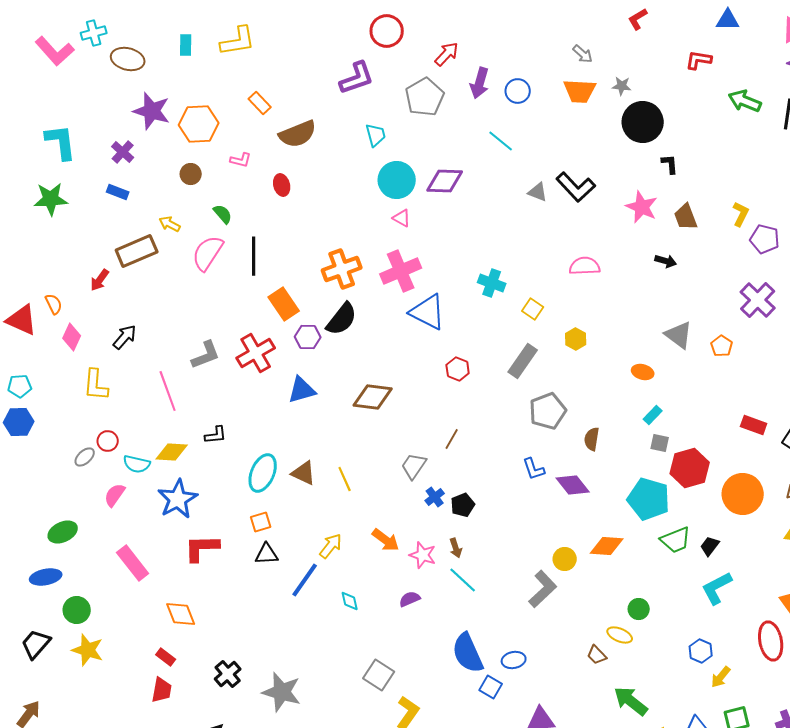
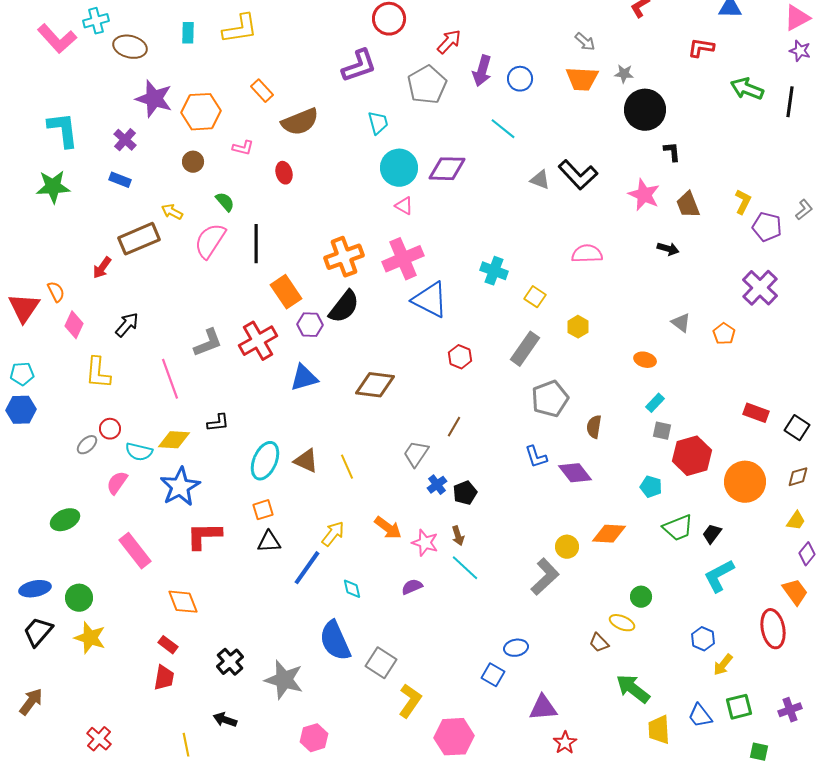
red triangle: (22, 320) -> (24, 308), turned 40
gray triangle: (679, 335) -> (681, 323), size x0.7
cyan pentagon: (649, 499) -> (651, 487), size x0.5
blue ellipse: (46, 577) -> (35, 589), moved
blue semicircle: (468, 653) -> (335, 641), moved

